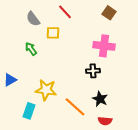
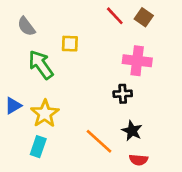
red line: (65, 12) -> (115, 16), moved
gray semicircle: (33, 19) -> (26, 26), moved
green arrow: (31, 49) -> (41, 65), size x1.6
yellow star: (46, 90) -> (45, 114), moved, turned 30

